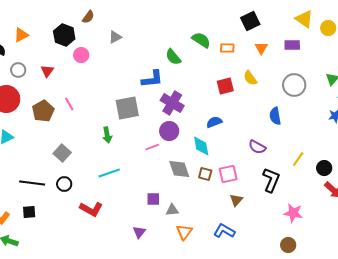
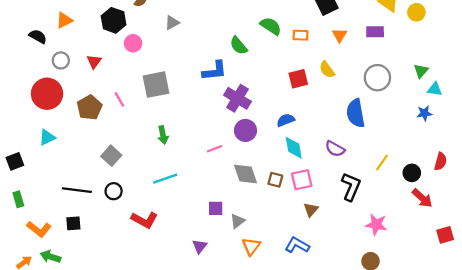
gray square: (127, 108) -> (156, 85), moved
blue semicircle: (275, 116) -> (356, 113), size x1.4
purple circle: (169, 131) -> (245, 130), moved
cyan diamond: (201, 146) -> (294, 148), moved
gray triangle: (172, 210) -> (237, 221), turned -32

